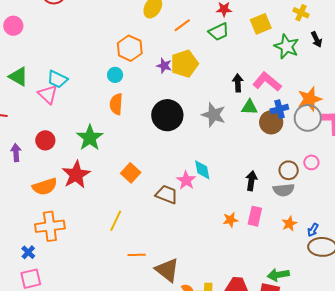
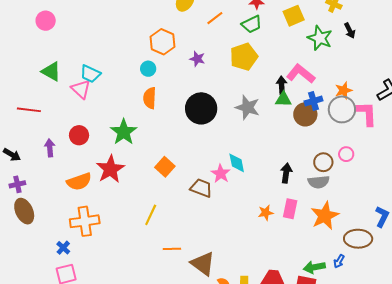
yellow pentagon: (184, 64) -> (244, 57), moved
black arrow: (238, 83) -> (282, 85), moved
orange star: (310, 99) -> (344, 90), size x0.7
orange star: (289, 224) -> (325, 216), size x1.8
blue arrow: (313, 230) -> (339, 261), moved

